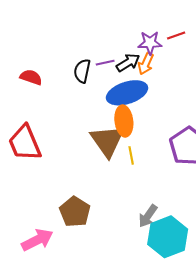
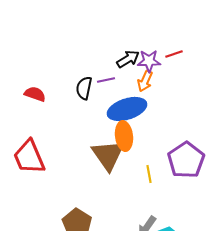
black arrow: (128, 63) -> (128, 59), moved
yellow line: (131, 155) -> (149, 174), moved

